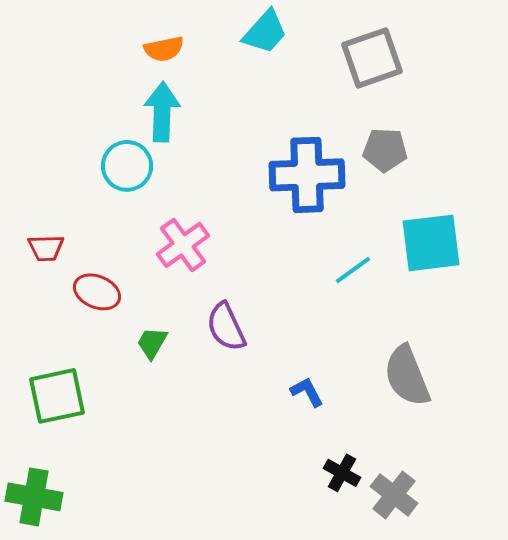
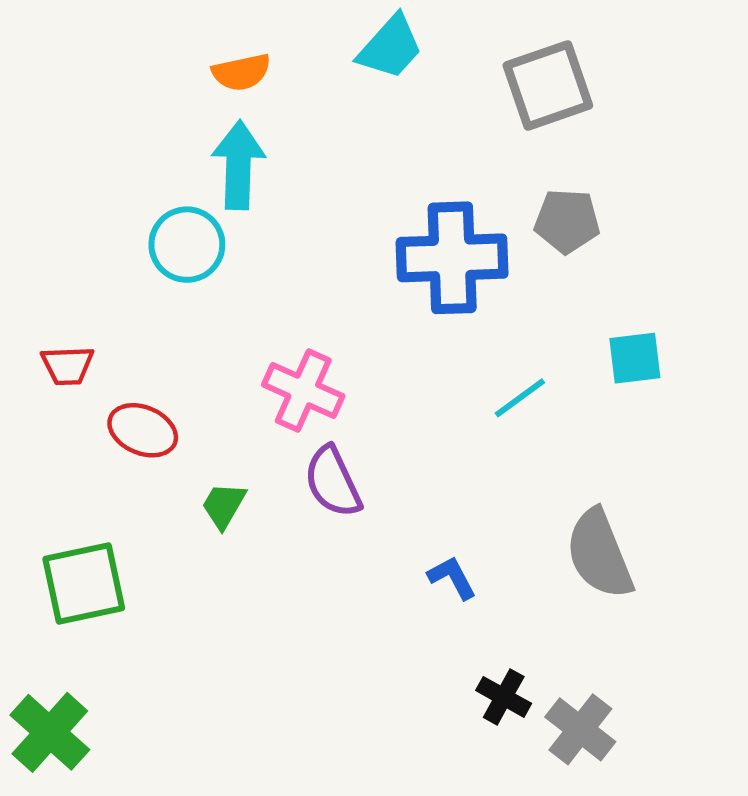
cyan square: (431, 243) -> (635, 358), size x0.6
pink cross: (183, 245) -> (303, 390), moved, turned -30
green cross: (34, 497) -> (50, 732), turned 32

